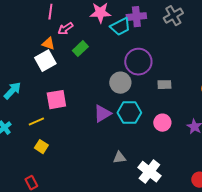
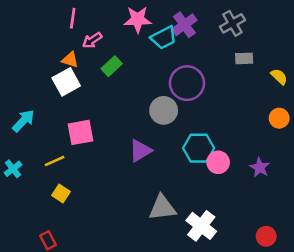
purple cross: (136, 17) -> (184, 25), turned -30
gray rectangle: (164, 85) -> (244, 58), moved
cyan hexagon: (129, 113) -> (199, 148), moved
gray triangle: (119, 158) -> (162, 208), size x1.6

